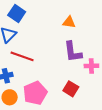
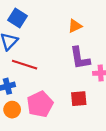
orange triangle: (69, 22) -> (75, 26), turned -32
red square: (71, 89) -> (79, 99), turned -35

